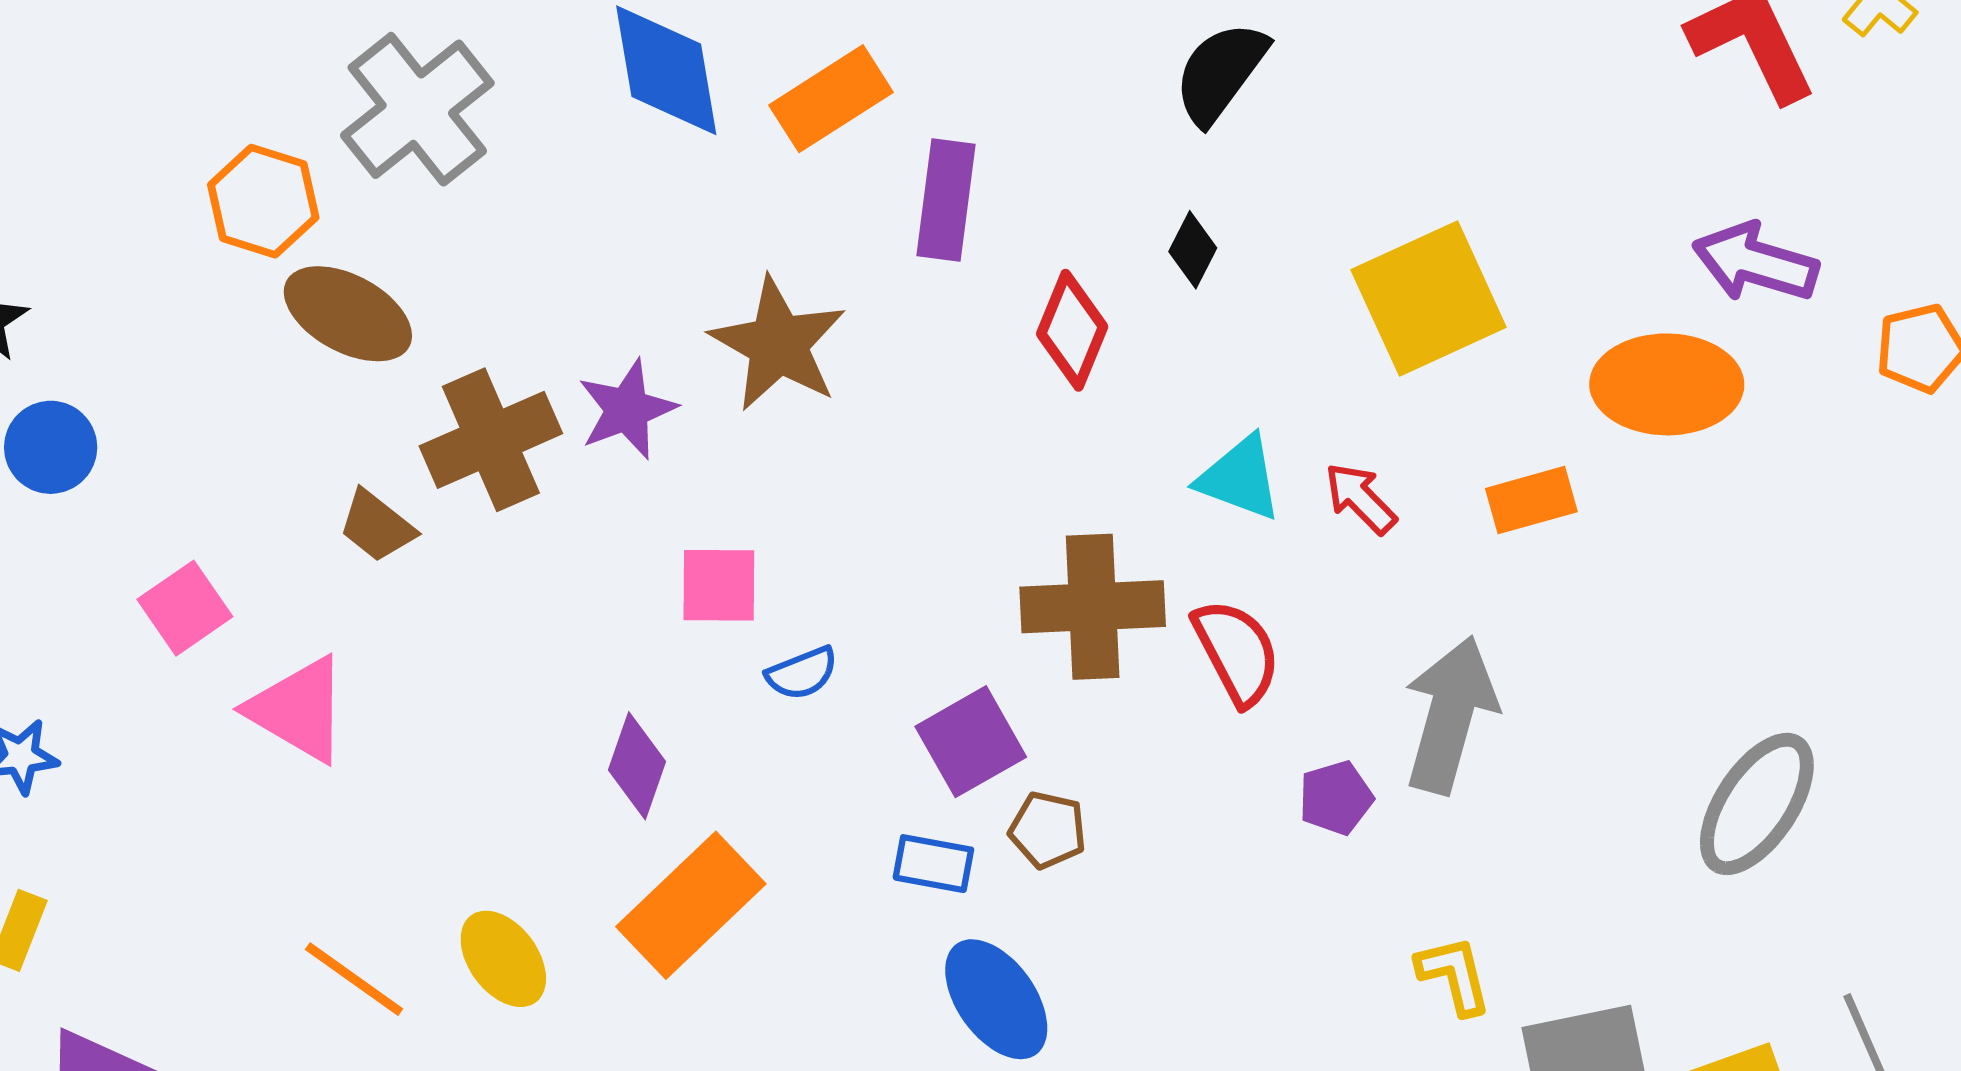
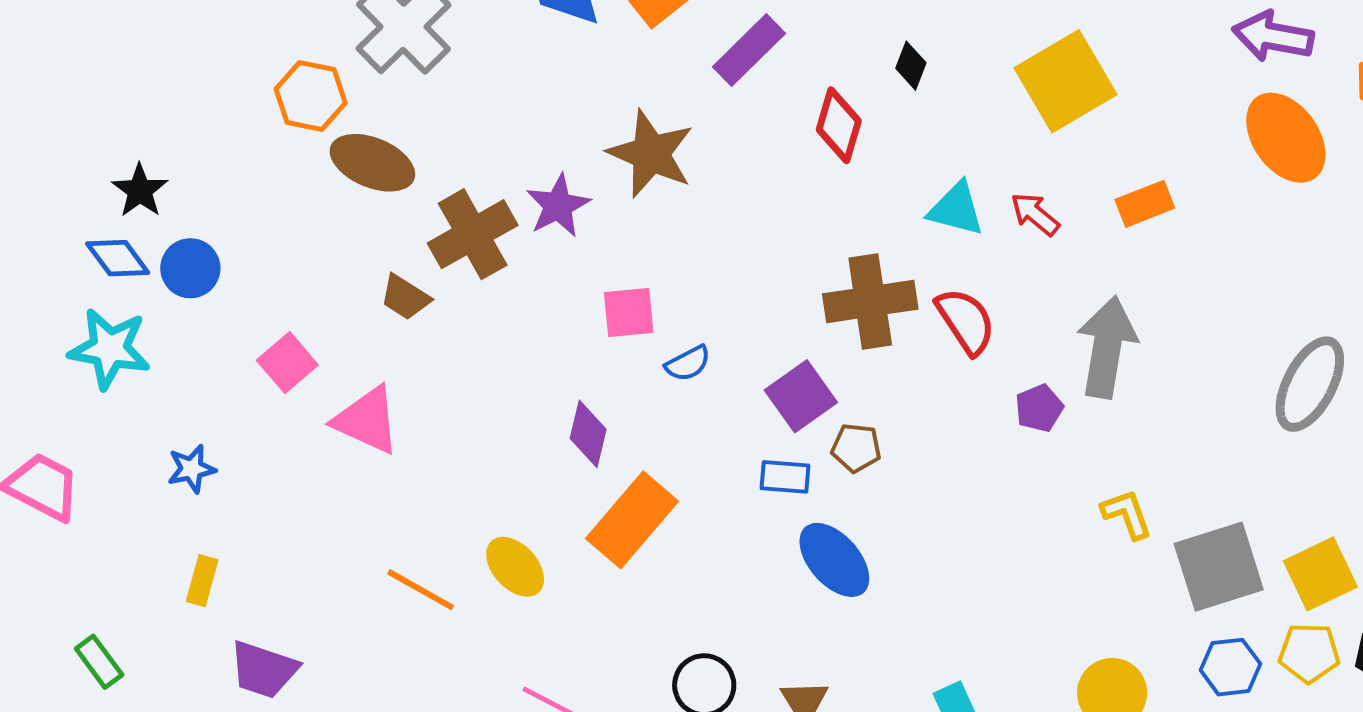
purple rectangle: (946, 200) -> (749, 50), turned 44
orange ellipse: (1667, 384) -> (1286, 138), moved, turned 60

